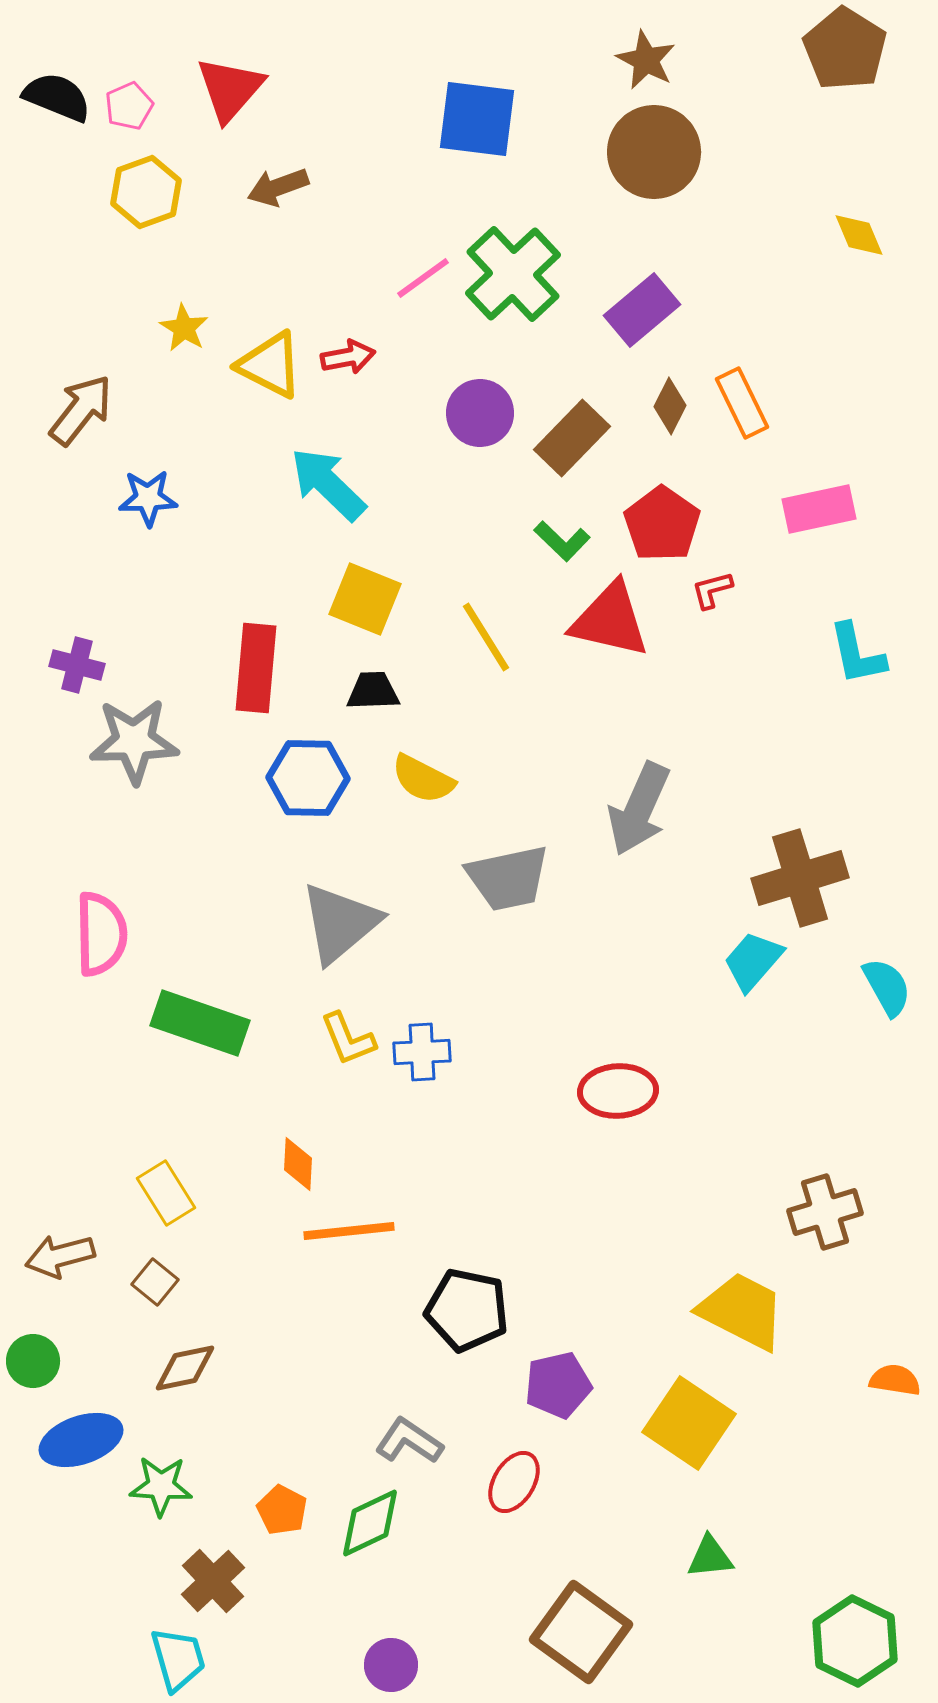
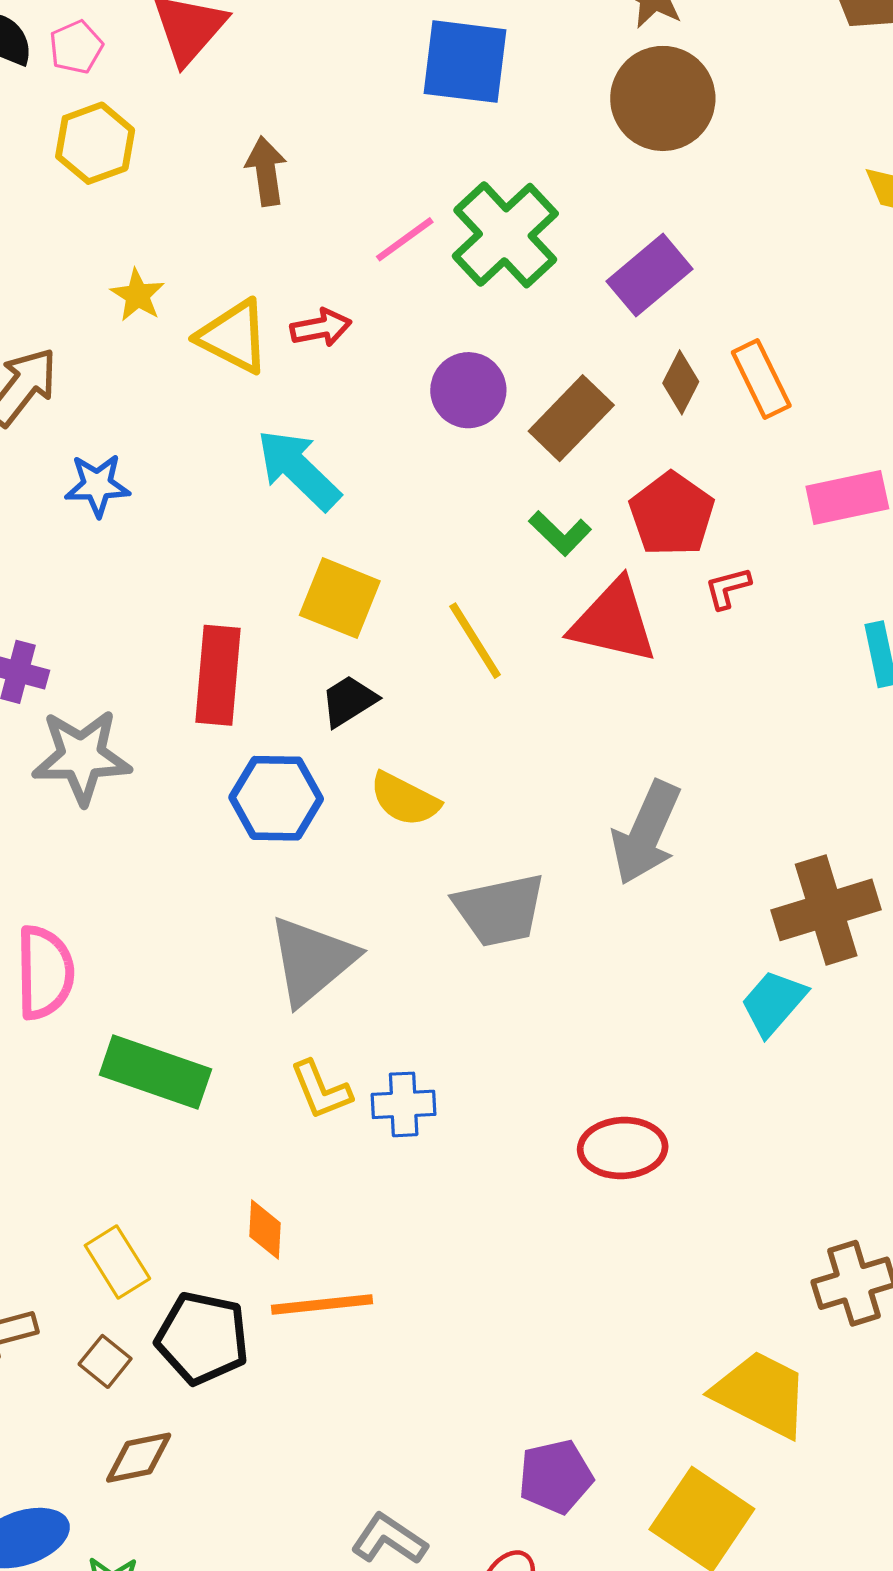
brown arrow: (278, 187) -> (266, 171), moved, turned 102
black trapezoid: (373, 691) -> (349, 701), turned -30
black pentagon: (467, 1310) -> (202, 1338), moved

